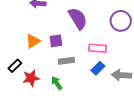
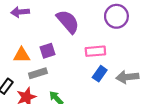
orange triangle: (33, 41) -> (22, 55), turned 42
gray rectangle: (66, 61) -> (38, 73), moved

